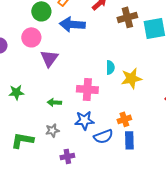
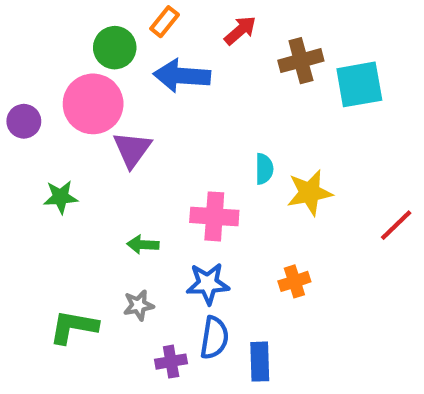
pink circle: (31, 37) -> (93, 104), size x1.4
green star: (16, 92) -> (61, 197), moved
blue semicircle: (103, 136) -> (214, 338), moved, turned -60
blue rectangle: (129, 140) -> (260, 362), moved

